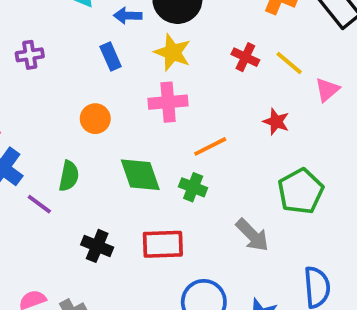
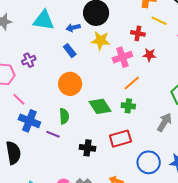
yellow line: (289, 63) -> (159, 21), moved
pink cross: (168, 102) -> (122, 57), moved
orange circle: (95, 119) -> (70, 84), size x1.5
red star: (276, 122) -> (149, 55), moved
gray arrow: (252, 235) -> (164, 122), turned -90

